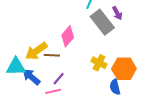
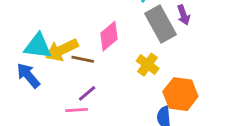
yellow cross: (99, 63) -> (148, 65), moved
cyan triangle: (16, 67) -> (38, 46), moved
blue arrow: (31, 77) -> (28, 76), moved

